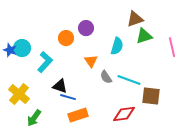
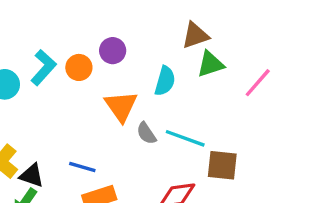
pink line: (172, 47) -> (258, 83), turned 54
orange triangle: (91, 61) -> (121, 106), size x1.5
cyan L-shape: (45, 62) -> (43, 67), moved
black triangle: (60, 86) -> (32, 175), moved

